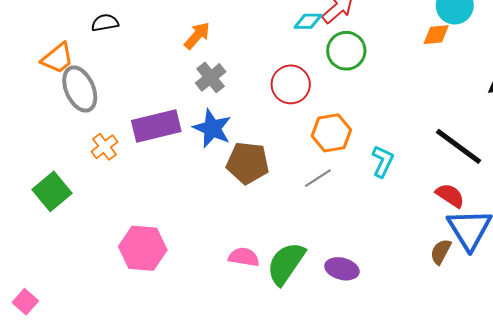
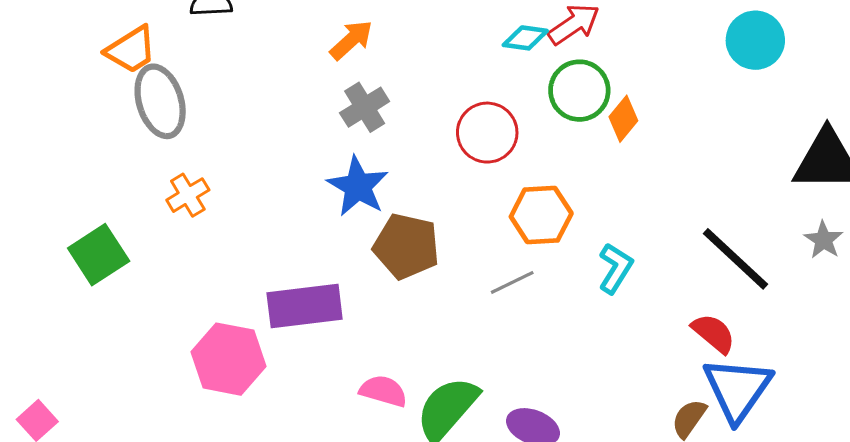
orange diamond: (436, 35) -> (623, 119), moved, turned -52
purple rectangle: (156, 126) -> (305, 306), moved

